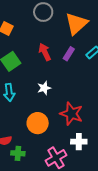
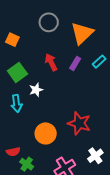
white star: (44, 88) -> (36, 90), moved
white cross: (79, 142) -> (95, 156), moved, turned -35
green cross: (18, 153) -> (27, 164), turned 32

